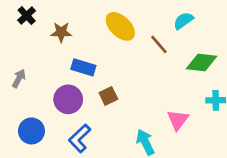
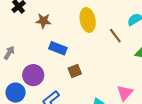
yellow ellipse: (120, 26) -> (88, 20), turned 30
purple circle: (68, 99) -> (33, 75), moved

